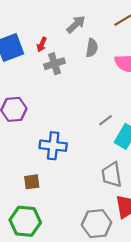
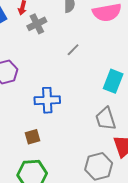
gray line: (105, 120) -> (73, 50), moved

